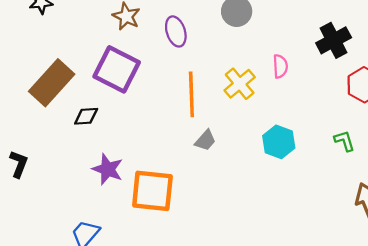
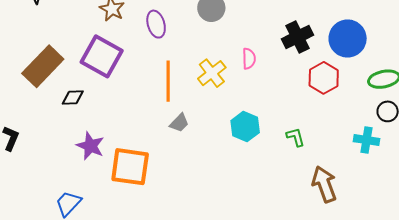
green L-shape: (344, 141) -> (296, 137), moved

